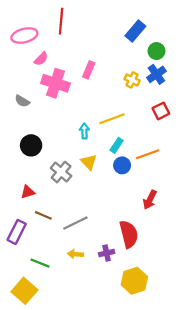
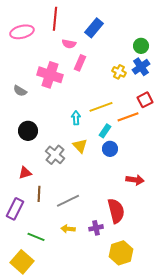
blue rectangle: (135, 31) -> (94, 28), moved
pink semicircle: (41, 59) -> (69, 44), moved, turned 56
orange line: (148, 154) -> (128, 117), moved
red arrow: (150, 200) -> (135, 180), turned -108
brown line: (43, 215) -> (39, 194), turned 70

